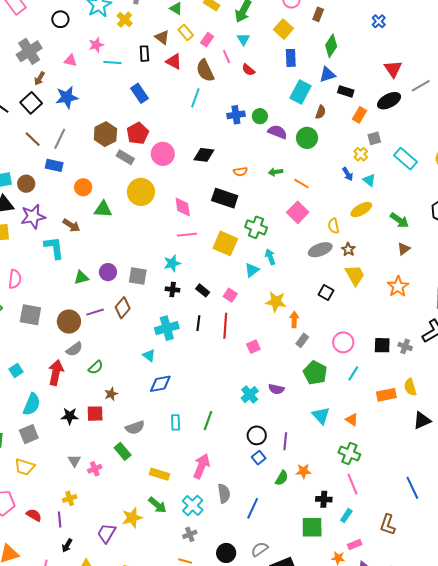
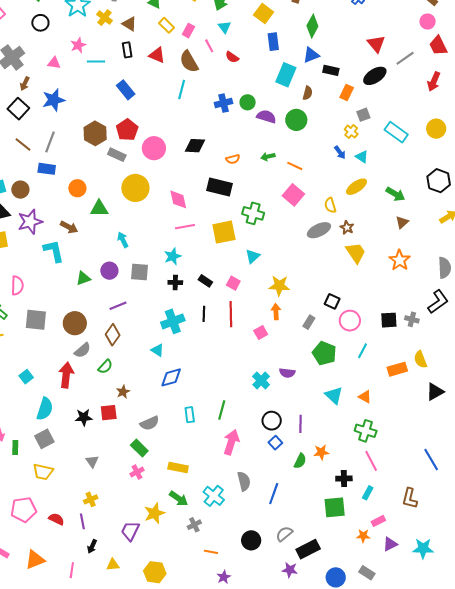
brown triangle: (162, 37) -> (129, 24), moved
yellow square: (225, 243) -> (224, 232), turned -30
cyan arrow: (270, 257) -> (123, 240), moved
black square: (326, 292) -> (332, 301), moved
brown diamond: (123, 308) -> (113, 335), moved
purple line: (95, 312) -> (118, 306), moved
orange arrow: (294, 319) -> (276, 312), moved
pink arrow: (201, 466) -> (231, 442), moved
pink cross: (95, 469) -> (137, 472), moved
gray cross: (190, 534) -> (194, 525), moved

